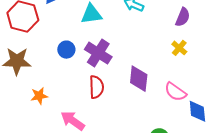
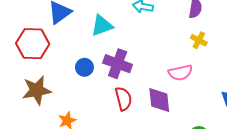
purple diamond: (139, 79) -> (159, 100), moved
pink semicircle: (175, 92) -> (180, 73), moved, turned -35

